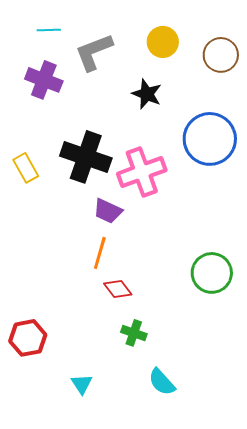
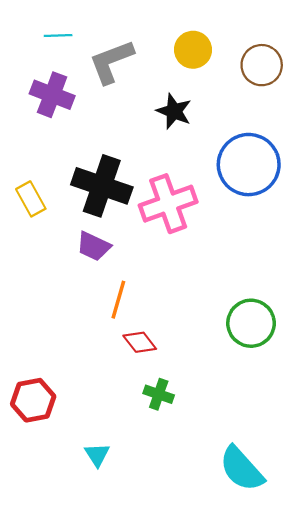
purple trapezoid: (108, 211) -> (94, 246), moved
cyan semicircle: (162, 382) -> (242, 469), moved, size x1.4

